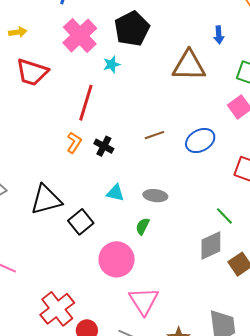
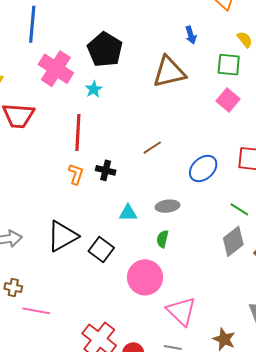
blue ellipse: (200, 140) -> (203, 168), moved

